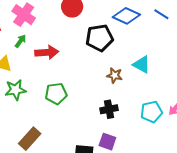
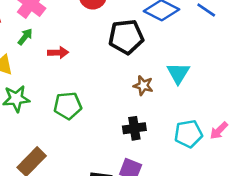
red arrow: (47, 52) -> (58, 53), size x0.7
cyan triangle: (142, 65) -> (178, 73), turned 30

